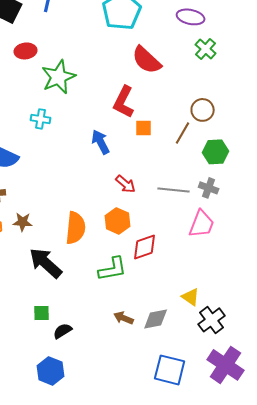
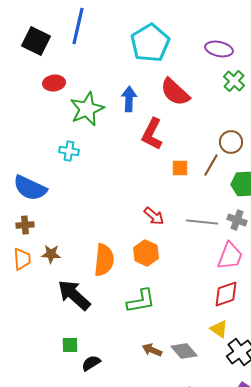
orange square: (144, 128) -> (180, 168), moved
blue arrow: (101, 142) -> (129, 99), moved, turned 30
red diamond: (145, 247) -> (226, 294), moved
gray diamond: (156, 319) -> (184, 351), turned 60

